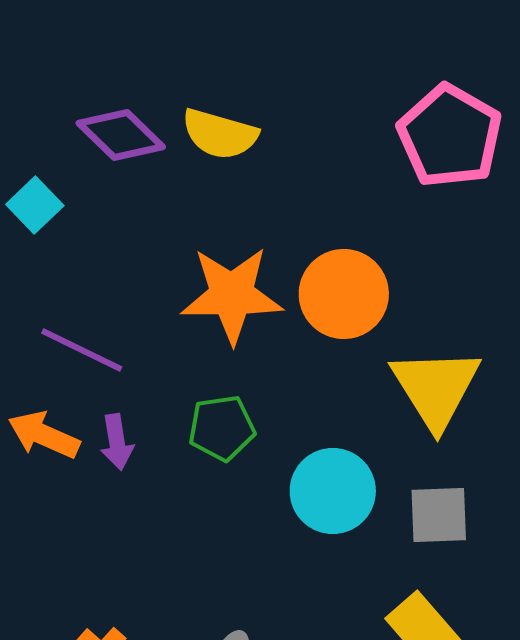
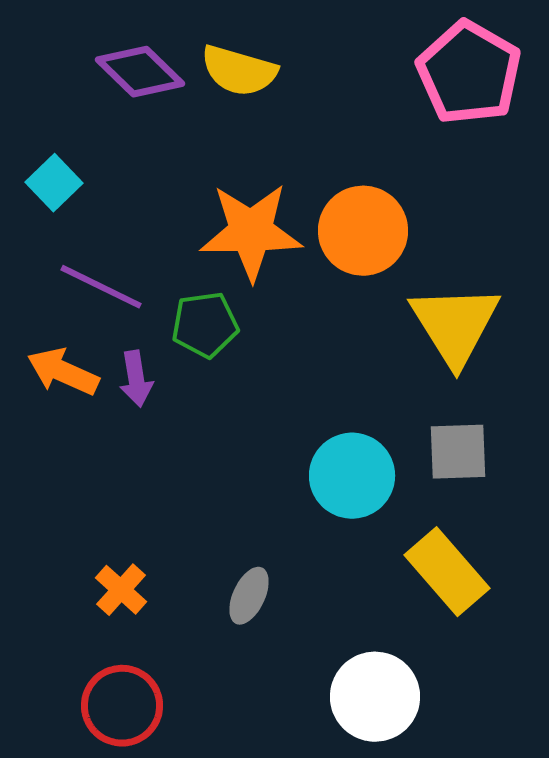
cyan square: (35, 205) -> (54, 183), moved
green pentagon: (222, 428) -> (205, 325), moved
cyan circle: (333, 491) -> (352, 476), moved

